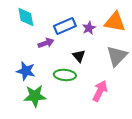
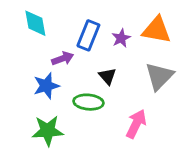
blue rectangle: (65, 26) -> (88, 35), turned -45
blue star: (26, 71) -> (46, 86), moved, turned -30

